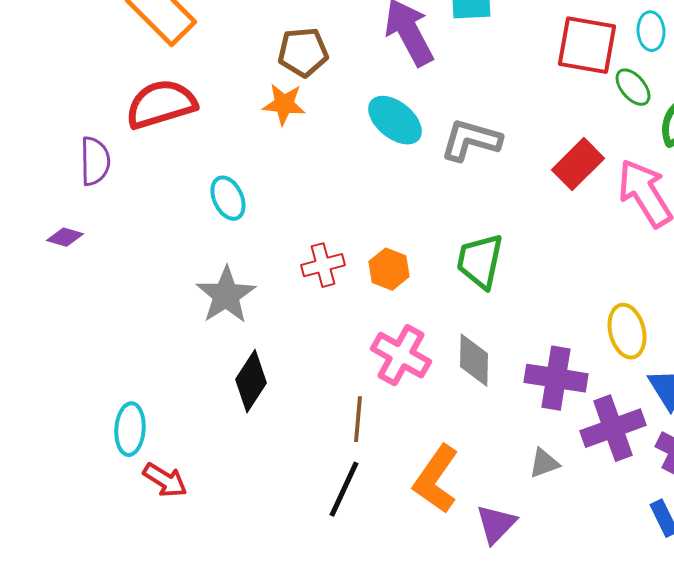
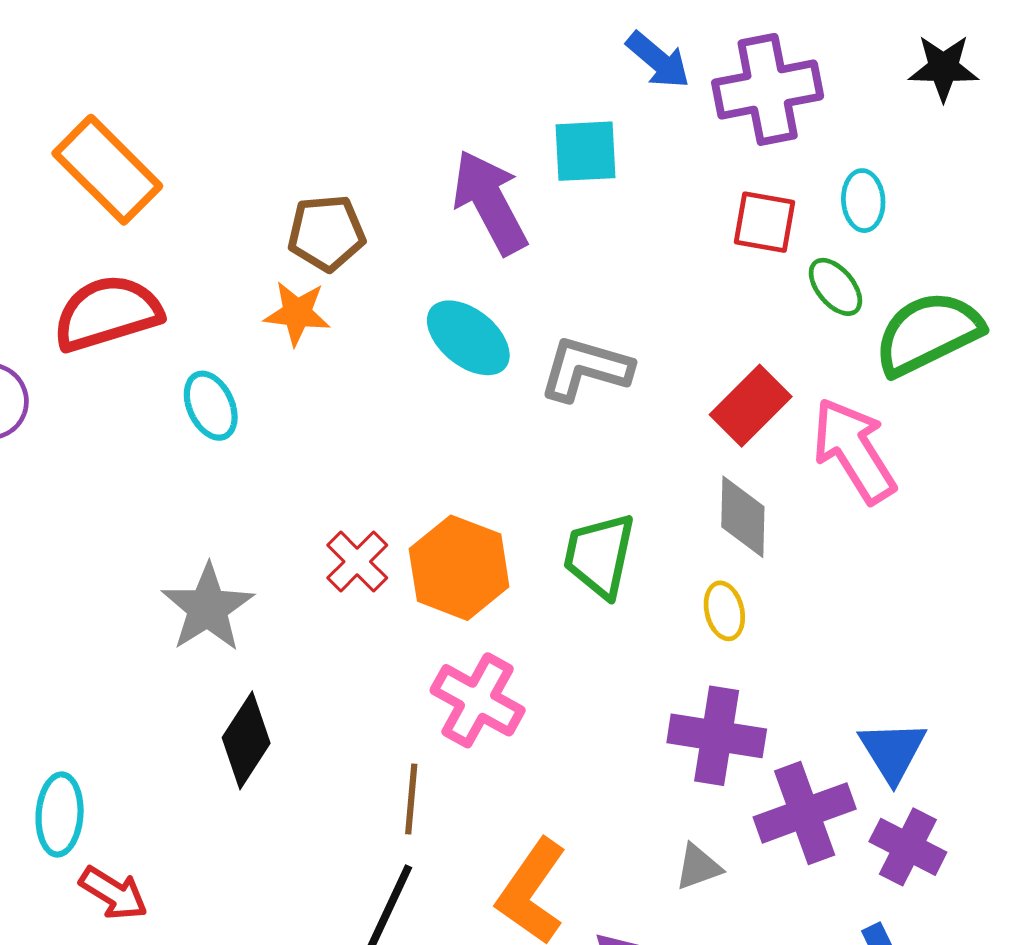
red square: (587, 45) -> (764, 222), size x0.7
cyan ellipse: (228, 198) -> (211, 406), moved
red cross: (323, 265) -> (357, 562), turned -30
orange hexagon: (389, 269) -> (459, 568), size x1.6
yellow ellipse: (627, 331) -> (724, 611), moved, size x0.7
gray diamond: (474, 360) -> (743, 517), moved

